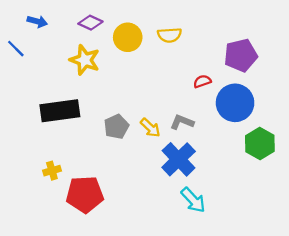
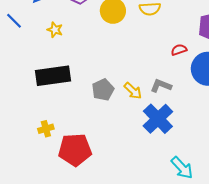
yellow star: (85, 60) -> (55, 30), moved, size x0.6
cyan arrow: (193, 200) -> (182, 168), moved

